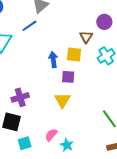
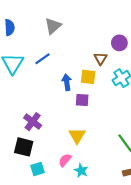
blue line: (29, 26) -> (42, 59), moved
purple cross: (20, 97) -> (33, 122), turned -36
yellow triangle: (62, 100) -> (77, 136), moved

